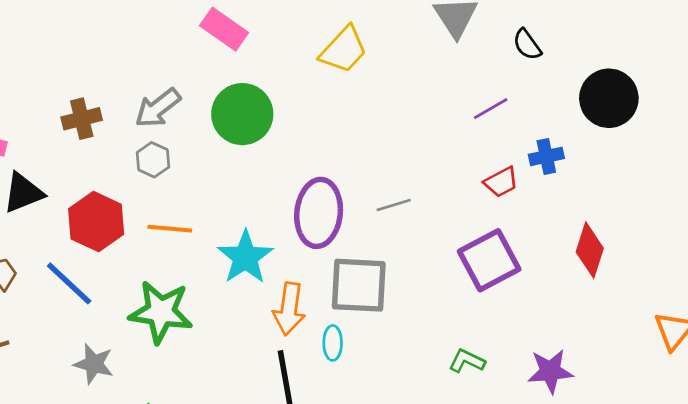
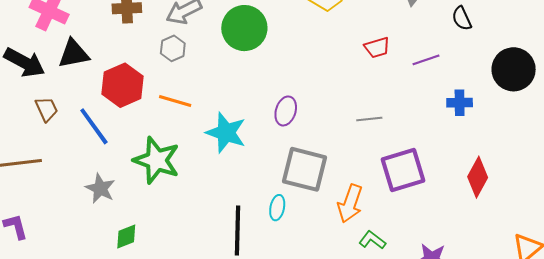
red trapezoid: (501, 182) -> (377, 47), moved
gray line: (394, 205) -> (369, 119), moved
purple ellipse: (319, 213) -> (286, 111), size x0.6
cyan star: (245, 257) -> (226, 133), turned -30
orange arrow: (289, 309) -> (350, 203), moved

